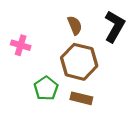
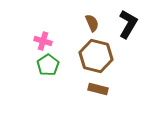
green pentagon: (46, 88) -> (48, 65), moved

